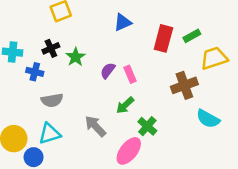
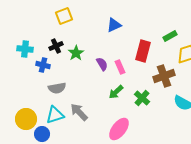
red rectangle: (163, 38) -> (143, 51), moved
purple semicircle: (108, 71) -> (102, 64), turned 112
gray arrow: (95, 126) -> (79, 112), moved
green cross: (147, 126) -> (142, 98), moved

